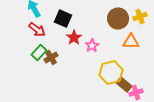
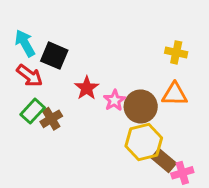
yellow cross: (140, 17) -> (176, 52), moved, turned 32
black square: (63, 19) -> (54, 56), moved
brown circle: (118, 19) -> (141, 106), moved

